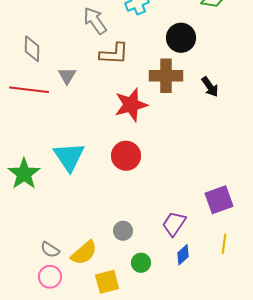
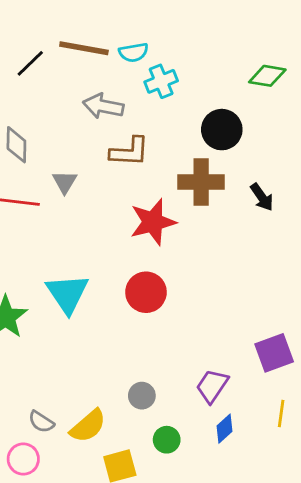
gray arrow: (95, 21) -> (103, 106), turned -44
pink circle: (50, 277) -> (23, 459), moved

